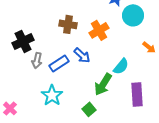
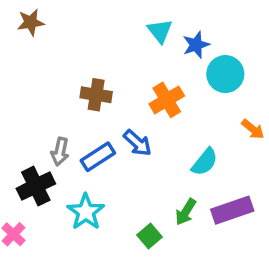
brown cross: (68, 24) -> (96, 95), moved
black cross: (23, 41) -> (36, 186), moved
green arrow: (103, 84) -> (186, 212), moved, size x0.7
purple rectangle: (137, 94) -> (232, 210), turned 75

